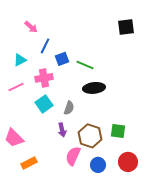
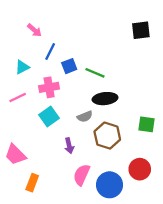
gray semicircle: (69, 108) -> (85, 116), moved, turned 48
green square: (118, 131) -> (146, 124), moved
brown hexagon: (90, 136) -> (107, 136), moved
red circle: (128, 162) -> (140, 169), moved
orange rectangle: (29, 163) -> (32, 183), turned -42
blue circle: (98, 165) -> (110, 185), size x1.5

